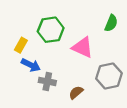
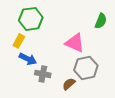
green hexagon: (51, 30) -> (31, 19), moved
gray hexagon: (109, 76) -> (86, 68), moved

